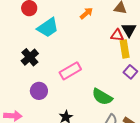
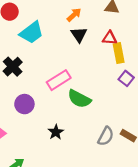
black triangle: (129, 30) -> (79, 35), moved
green semicircle: (102, 97) -> (79, 99), moved

